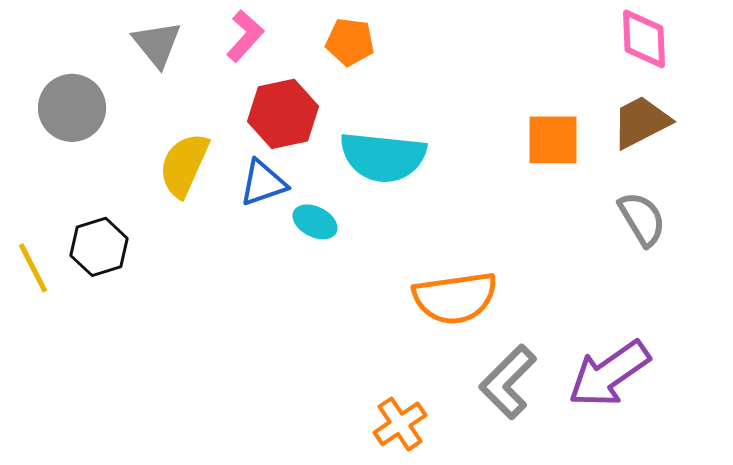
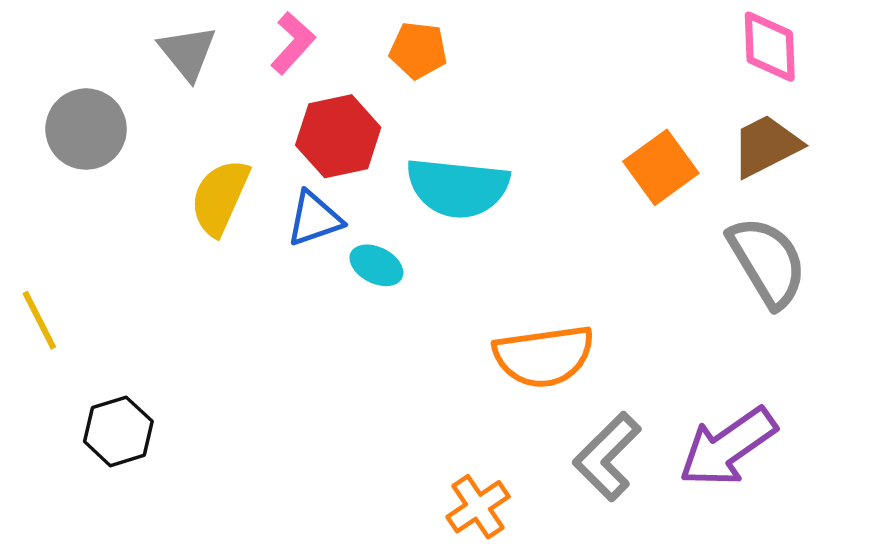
orange square: (553, 140) -> (661, 167), turned -36
gray semicircle: (642, 219) -> (767, 262), size x1.4
black hexagon: (99, 247) -> (118, 431), moved

